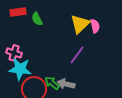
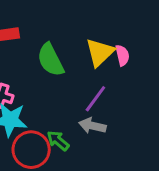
green semicircle: (37, 19) -> (51, 60), moved, size x1.6
gray arrow: (66, 84) -> (92, 126), moved

